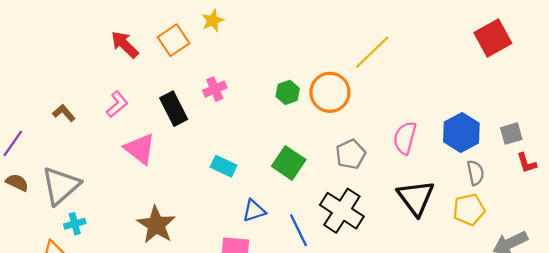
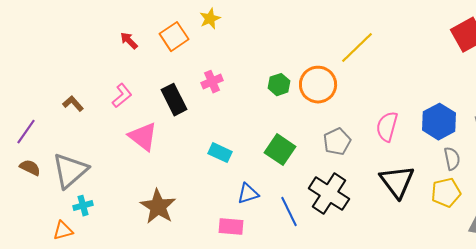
red arrow: (125, 45) -> (129, 41), size x0.7

